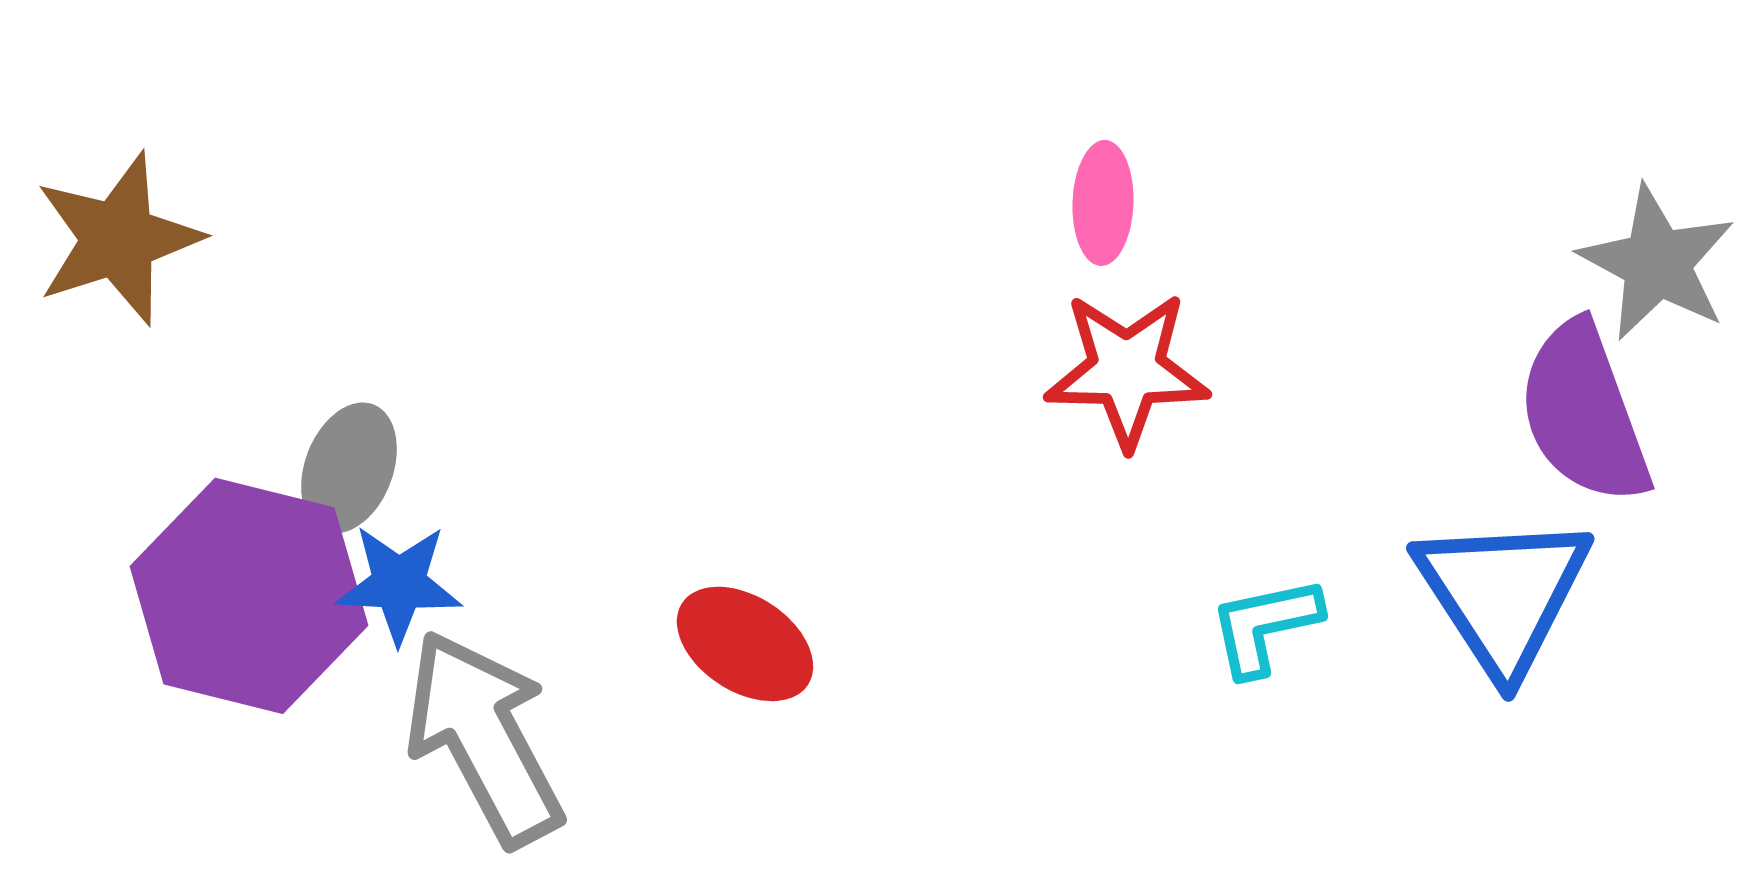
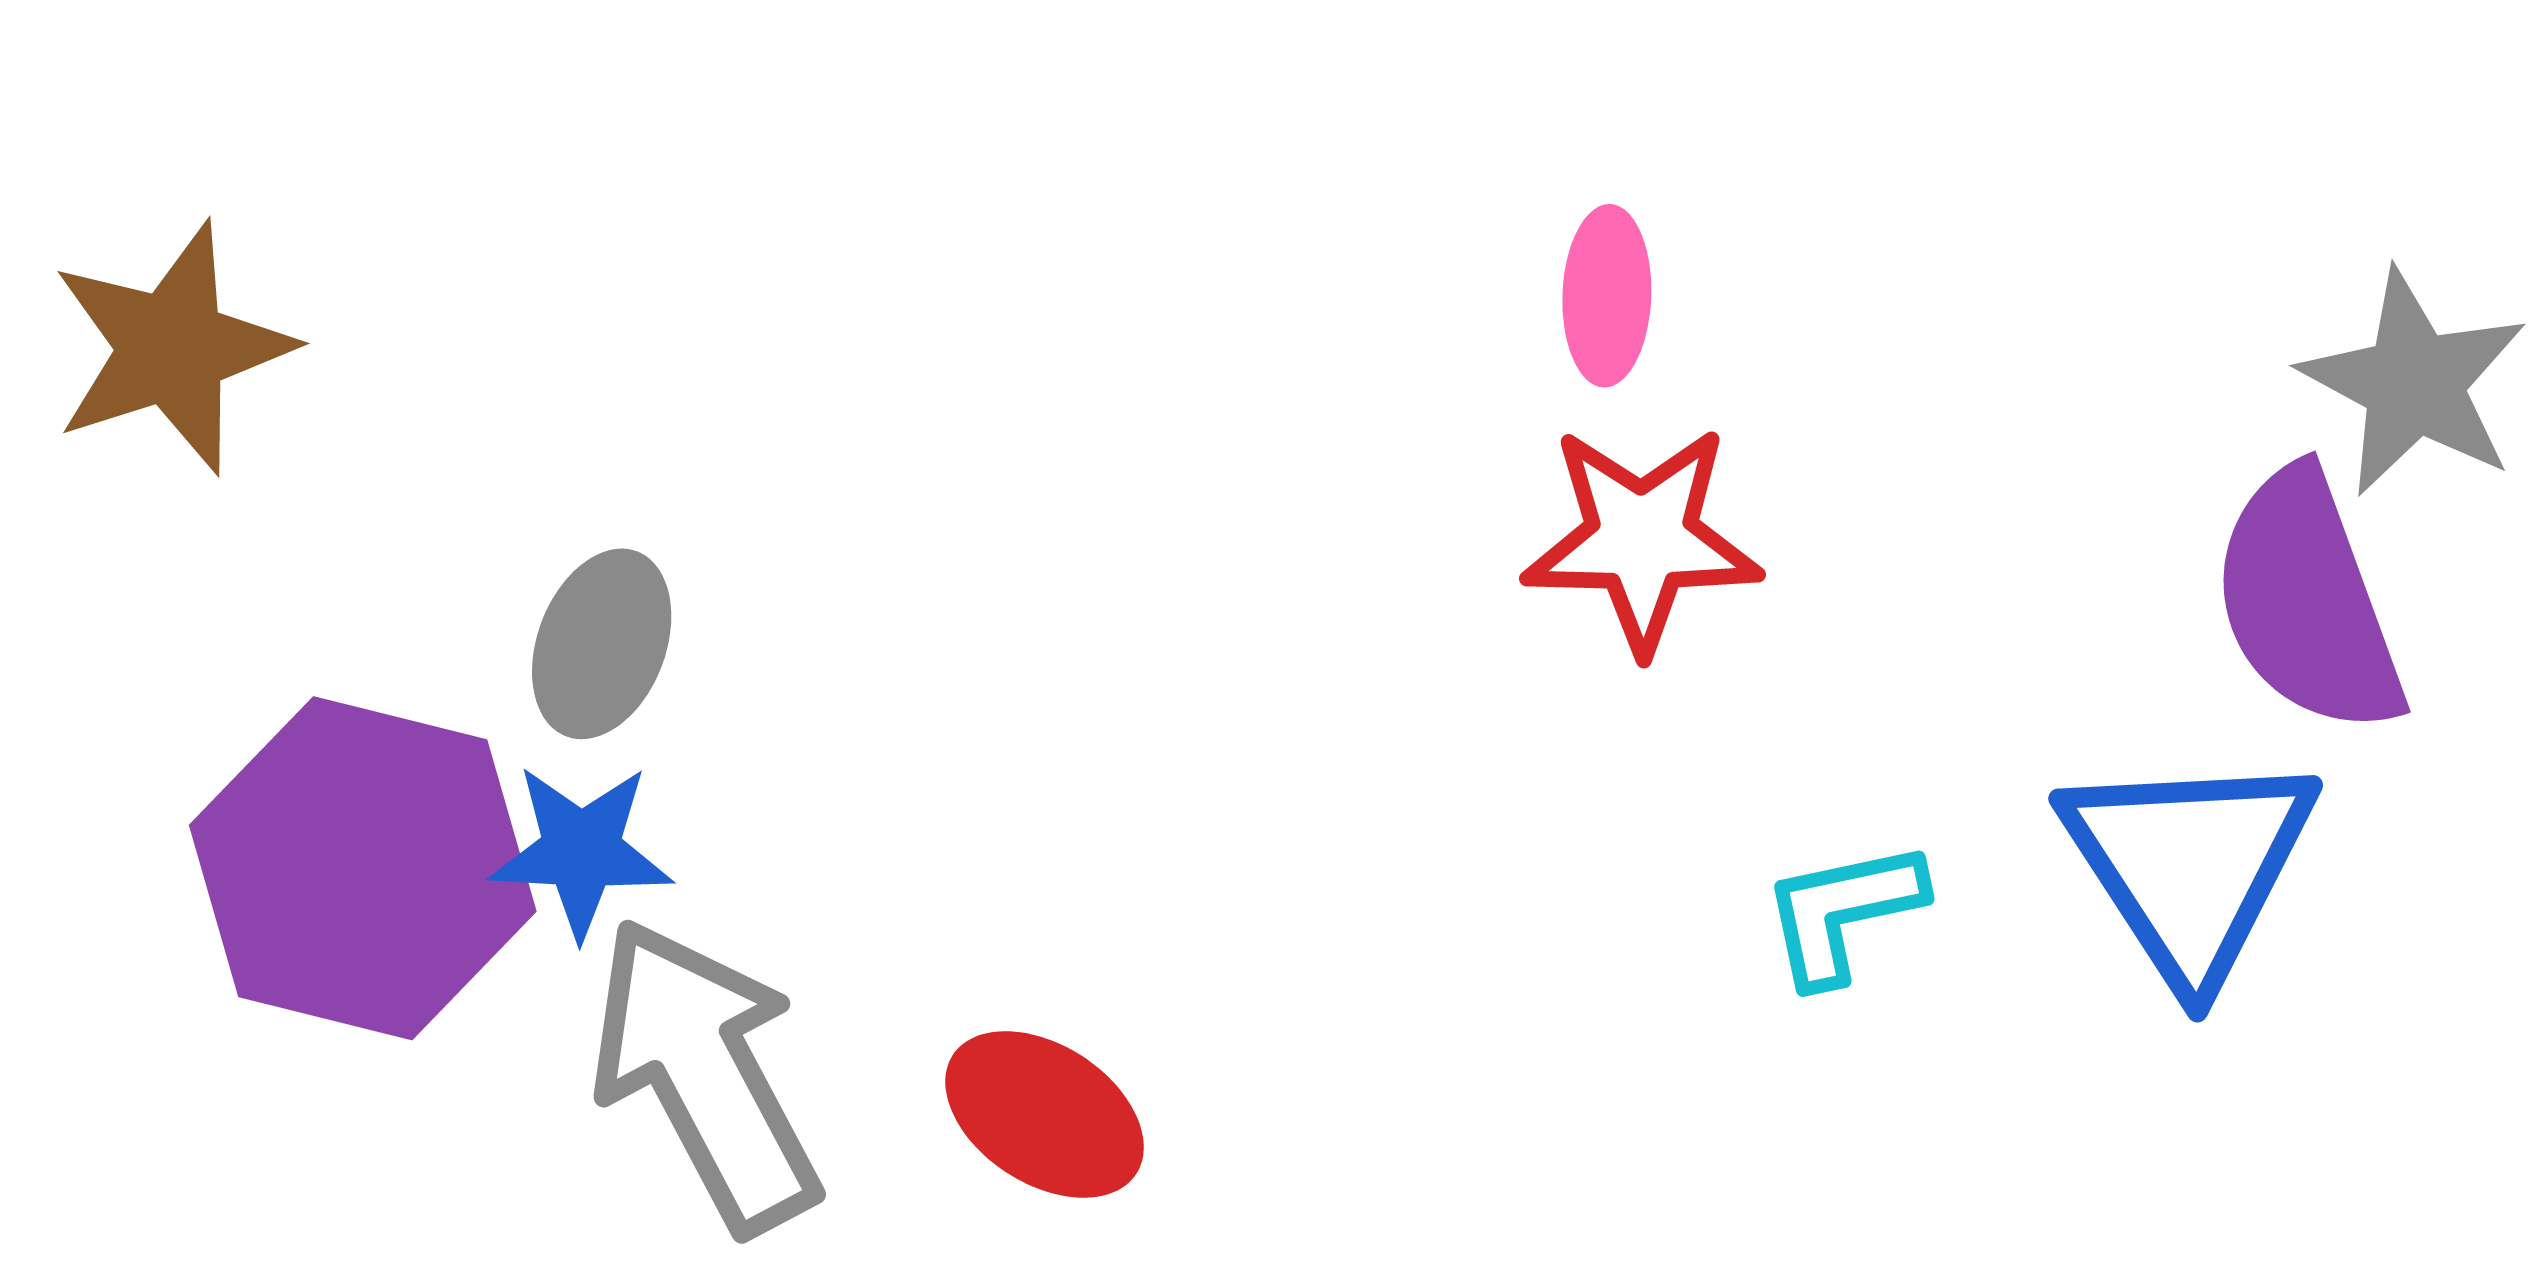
gray ellipse: (349, 468) -> (602, 644), moved
red ellipse: (745, 644) -> (1045, 1114), moved

